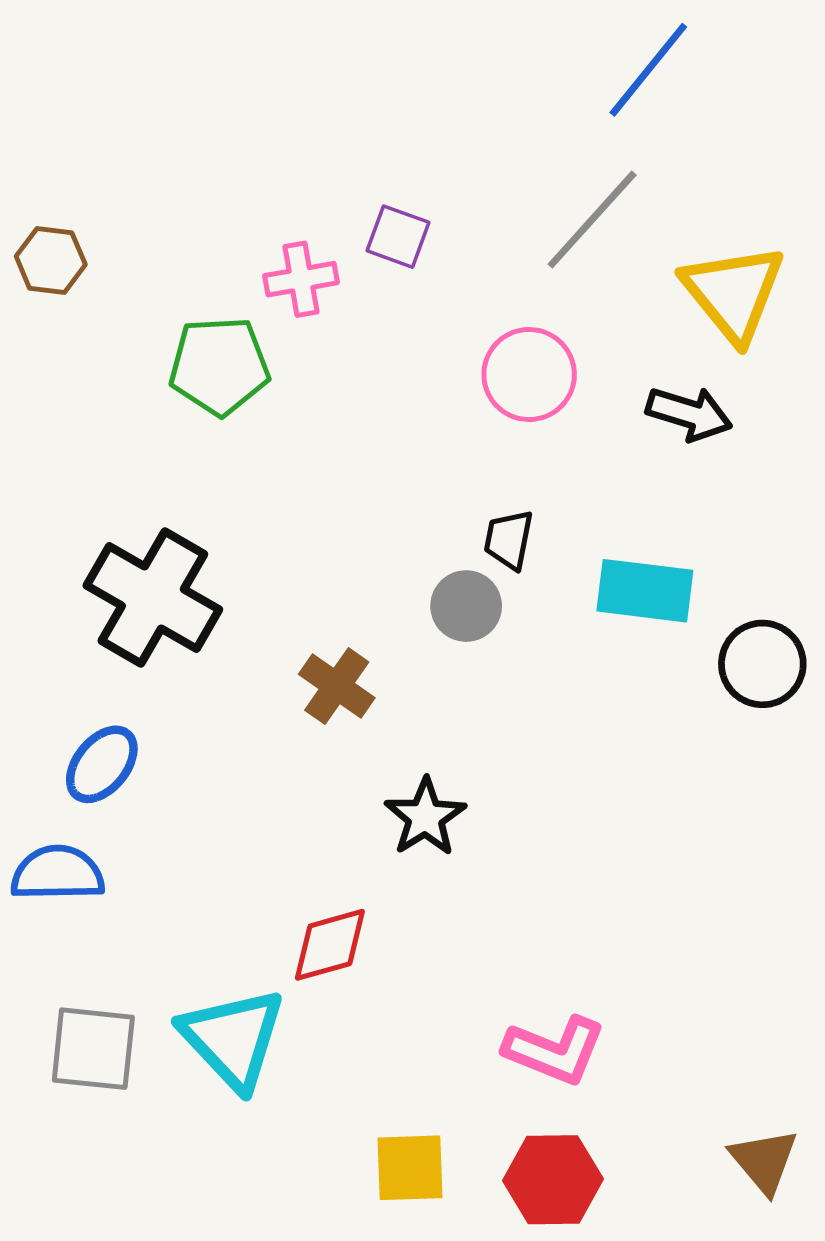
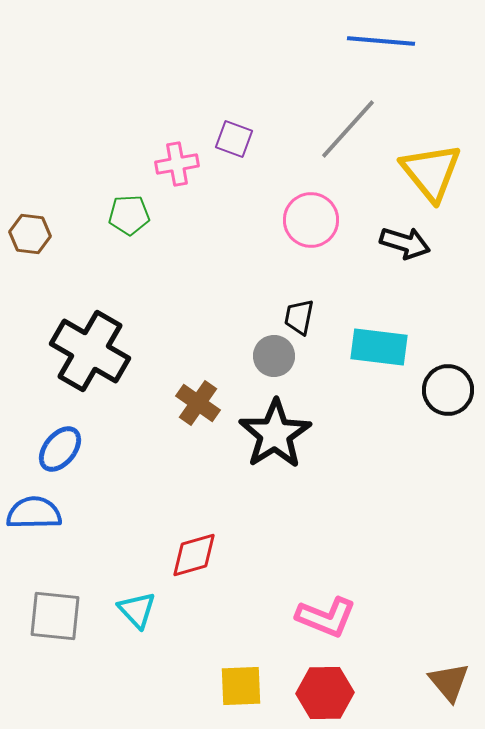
blue line: (648, 70) -> (381, 41), turned 56
brown hexagon: (51, 260) -> (30, 234), moved
green pentagon: (219, 366) -> (129, 215), size x0.7
black star: (425, 817) -> (275, 434), moved, size x1.5
cyan triangle: (233, 1038) -> (137, 610), size x0.6

